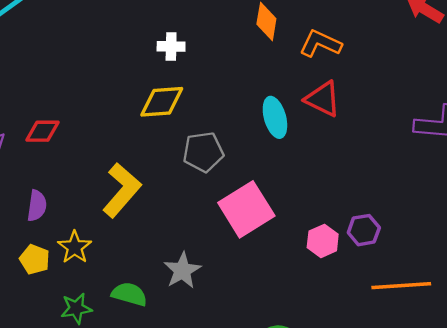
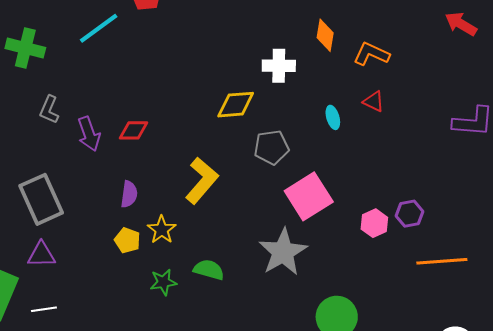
white cross: (171, 46) -> (279, 66), moved, size x1.4
red triangle: (323, 99) -> (374, 101), size x0.7
cyan ellipse: (275, 117) -> (333, 117), size x0.7
gray star: (182, 270) -> (283, 252), moved, size x1.5

